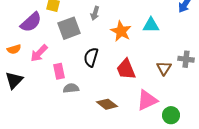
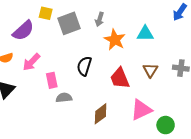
gray arrow: (95, 13) -> (100, 19), moved
gray square: (69, 28) -> (69, 23), moved
brown triangle: (164, 68) -> (150, 70), moved
brown diamond: (107, 104) -> (101, 114), turned -75

